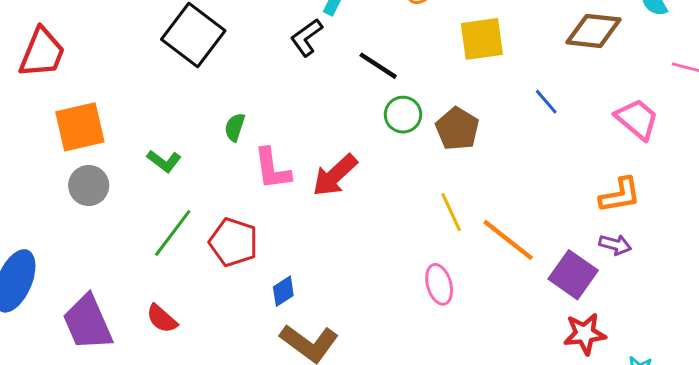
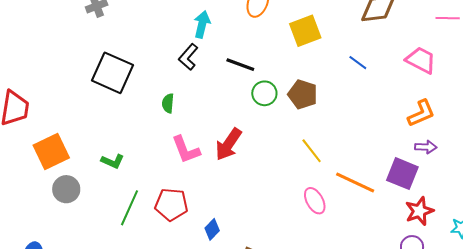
green semicircle: (235, 127) -> (168, 103), moved
orange line: (508, 240) -> (355, 182), moved

